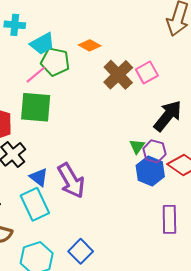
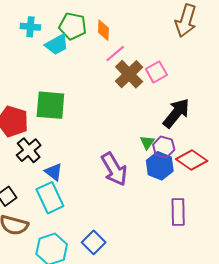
orange diamond: (90, 45) -> (103, 30), moved, turned 65
green pentagon: (55, 62) -> (73, 26), moved
pink line: (36, 75) -> (115, 54), moved
purple arrow: (71, 181) -> (114, 169), moved

